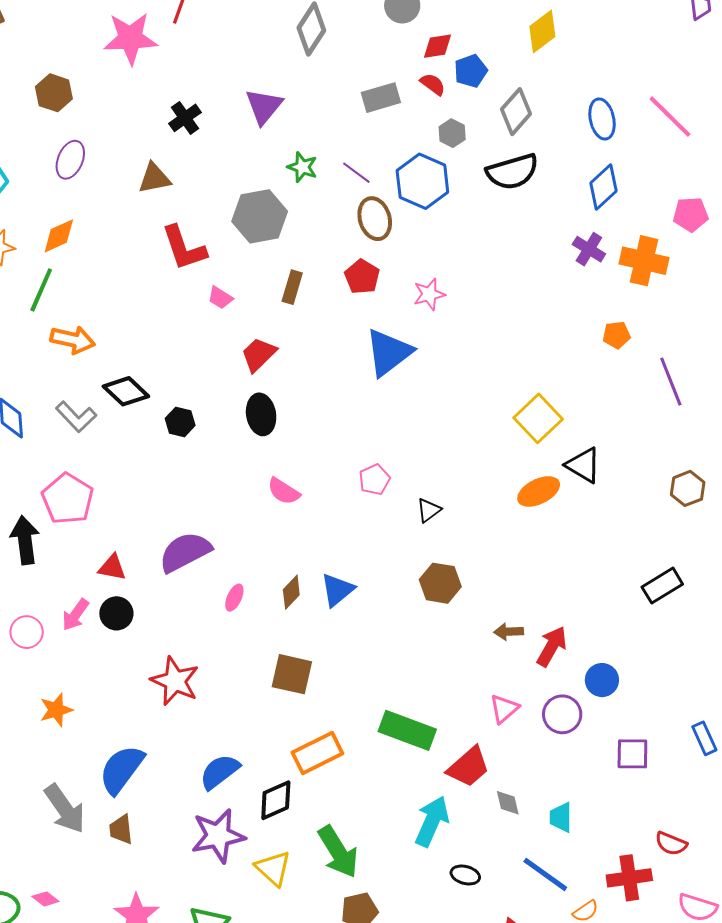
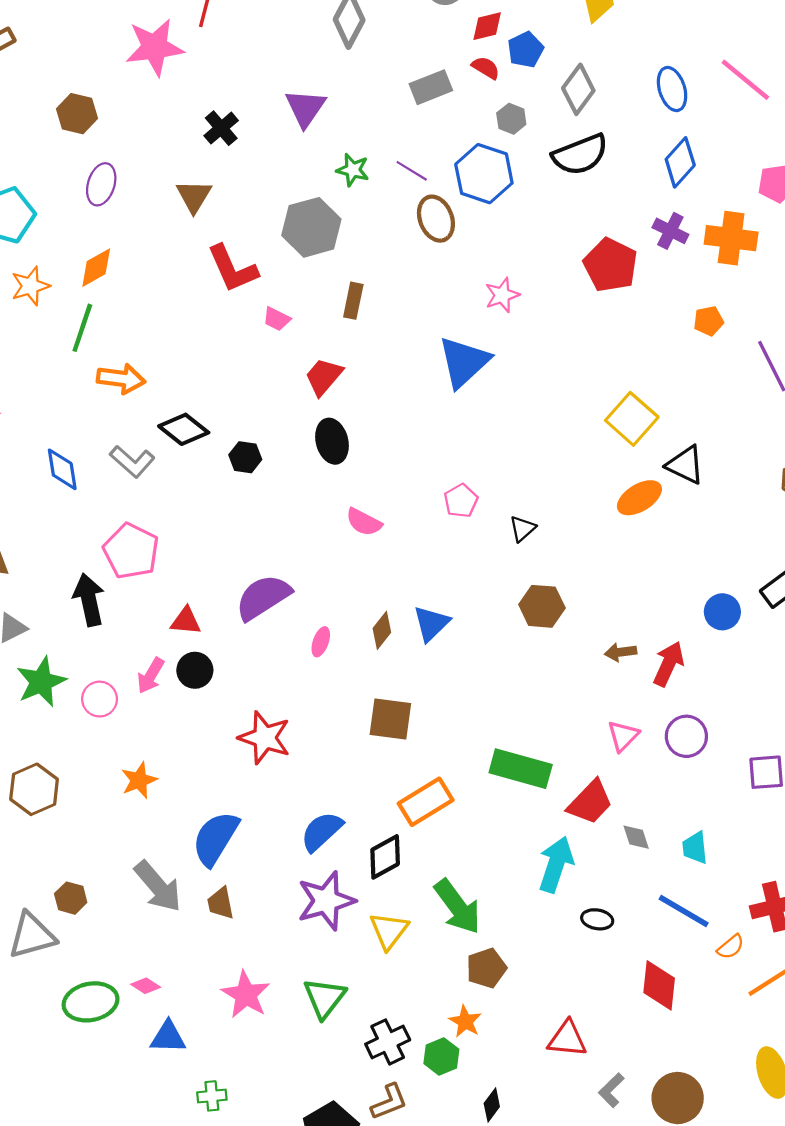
brown triangle: (154, 178) -> (194, 196), turned -42
red pentagon: (362, 277) -> (610, 265), moved, size x1.4
blue circle: (602, 680) -> (722, 612), moved
yellow triangle: (273, 868) -> (389, 931), turned 30

